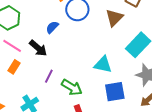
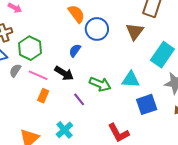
purple line: (49, 76) -> (79, 99), turned -56
green arrow: (72, 87) -> (100, 84), moved

